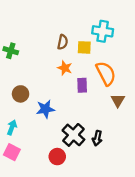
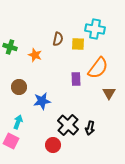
orange star: (65, 68) -> (35, 55), moved
orange semicircle: (106, 73) -> (98, 68), turned 65
cyan arrow: (12, 127) -> (18, 122), moved

